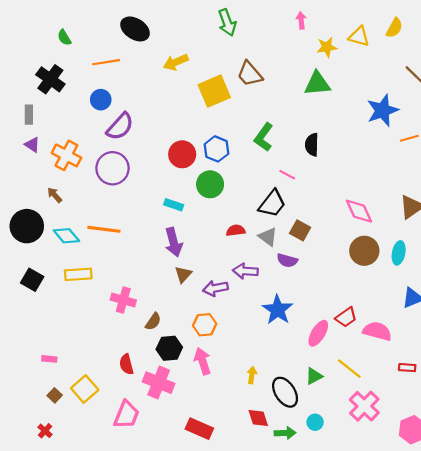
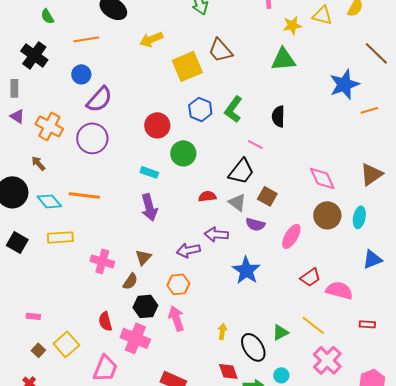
blue hexagon: (216, 149) -> (200, 109), moved
brown triangle: (183, 274) -> (143, 257), moved
pink ellipse: (318, 333) -> (291, 236), moved

